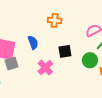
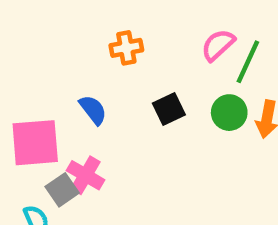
gray square: (12, 63) -> (62, 190), moved
pink cross: (45, 68) -> (86, 175), moved

